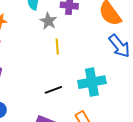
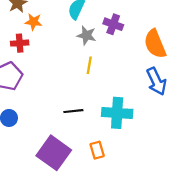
gray star: (48, 21) -> (86, 35), turned -30

